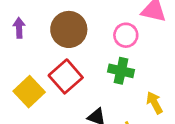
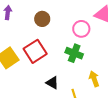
brown circle: (69, 29) -> (42, 19), size x0.6

